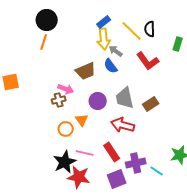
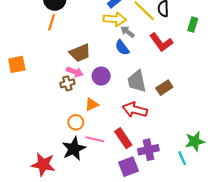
yellow arrow: (104, 39) -> (115, 19), turned -80
brown trapezoid: (86, 71) -> (80, 53), moved
purple circle: (98, 101) -> (101, 76), moved
orange triangle: (82, 120) -> (92, 104), turned 40
orange circle: (66, 129) -> (76, 122), moved
cyan line: (157, 171) -> (182, 158), moved, turned 32
red star: (79, 177) -> (43, 164), moved

